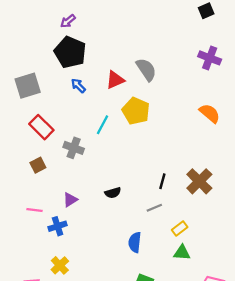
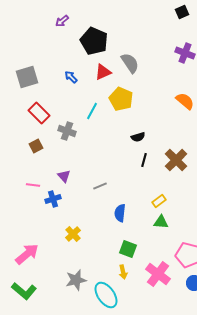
black pentagon: (70, 52) -> (94, 41), moved
black semicircle: (113, 193) -> (138, 137), moved
purple triangle: (70, 200) -> (64, 176), turned -40
gray line: (154, 208) -> (100, 186), moved
yellow cross: (60, 265) -> (73, 234), moved

